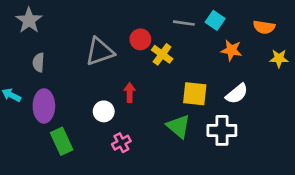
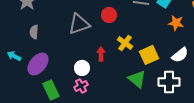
yellow cross: (162, 54) -> (125, 43), moved
yellow square: (195, 94) -> (149, 55), turned -30
purple ellipse: (44, 106) -> (38, 64), turned 40
pink cross: (121, 143) -> (81, 86), moved

